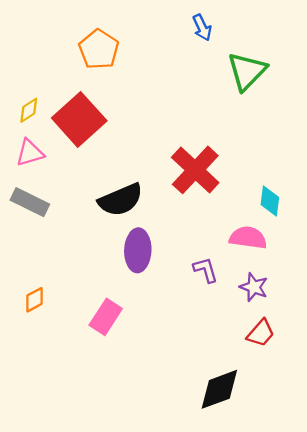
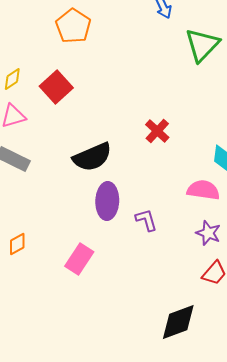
red square: (79, 119) -> (56, 87), size x0.7
red cross: (195, 170) -> (157, 131), size x0.6
purple L-shape: (206, 270) -> (146, 220), moved

